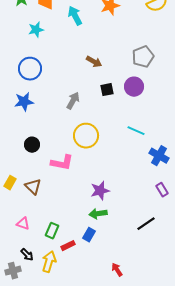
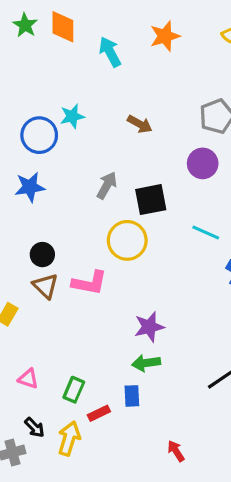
cyan star: (36, 30) -> (72, 116), moved
black square: (107, 90) -> (151, 200), moved, size x1.5
brown triangle: (33, 187) -> (45, 286), moved
blue rectangle: (89, 235) -> (132, 396), turned -32

